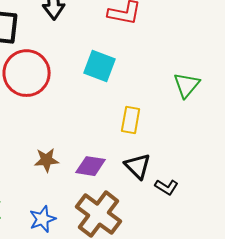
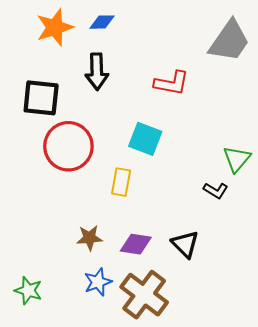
yellow rectangle: (131, 120) -> (121, 182), moved
black L-shape: (167, 187) -> (216, 190), moved
blue star: (43, 219) -> (98, 282), moved

